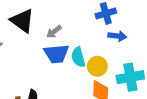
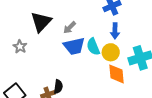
black triangle: (22, 21) -> (41, 22), turned 45
blue arrow: (117, 36) -> (115, 31), moved, turned 91

